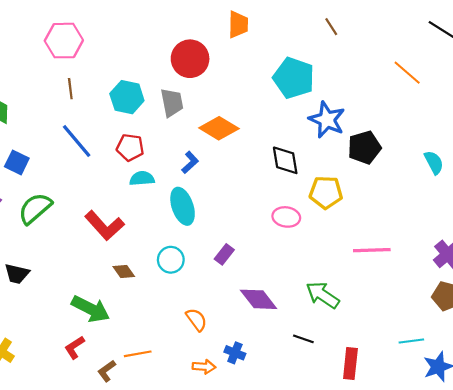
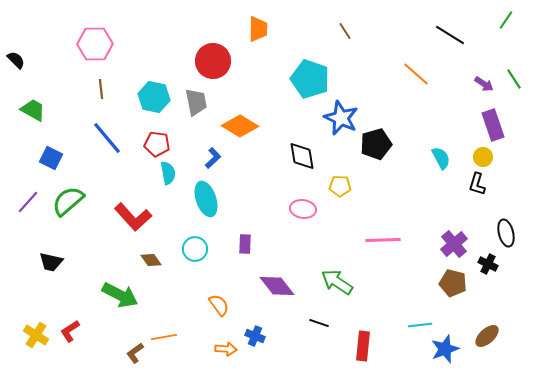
cyan semicircle: (142, 178) -> (168, 173), turned 85
yellow pentagon: (326, 192) -> (340, 186), size x0.7
purple rectangle: (224, 254) -> (245, 244), turned -36
red L-shape: (75, 347) -> (70, 331), moved

